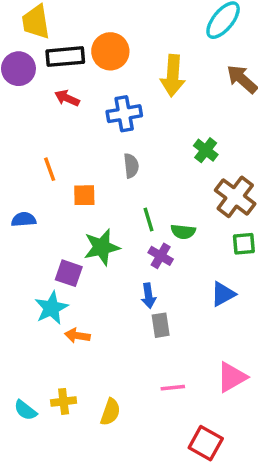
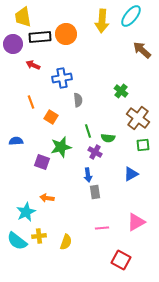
yellow arrow: (173, 76) -> (102, 21), moved
red arrow: (67, 98) -> (33, 65), moved
blue cross: (124, 114) -> (62, 78), moved
orange square: (84, 195) -> (51, 117), turned 32
blue semicircle: (24, 219) -> (16, 141), moved
cyan star: (51, 308) -> (26, 212), moved
cyan semicircle: (25, 410) -> (17, 241), size x1.5

